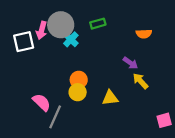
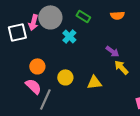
green rectangle: (98, 24) -> (83, 16), turned 48
orange semicircle: (144, 34) -> (117, 15), moved
cyan cross: (71, 39) -> (69, 36), moved
orange circle: (79, 80) -> (37, 66), moved

